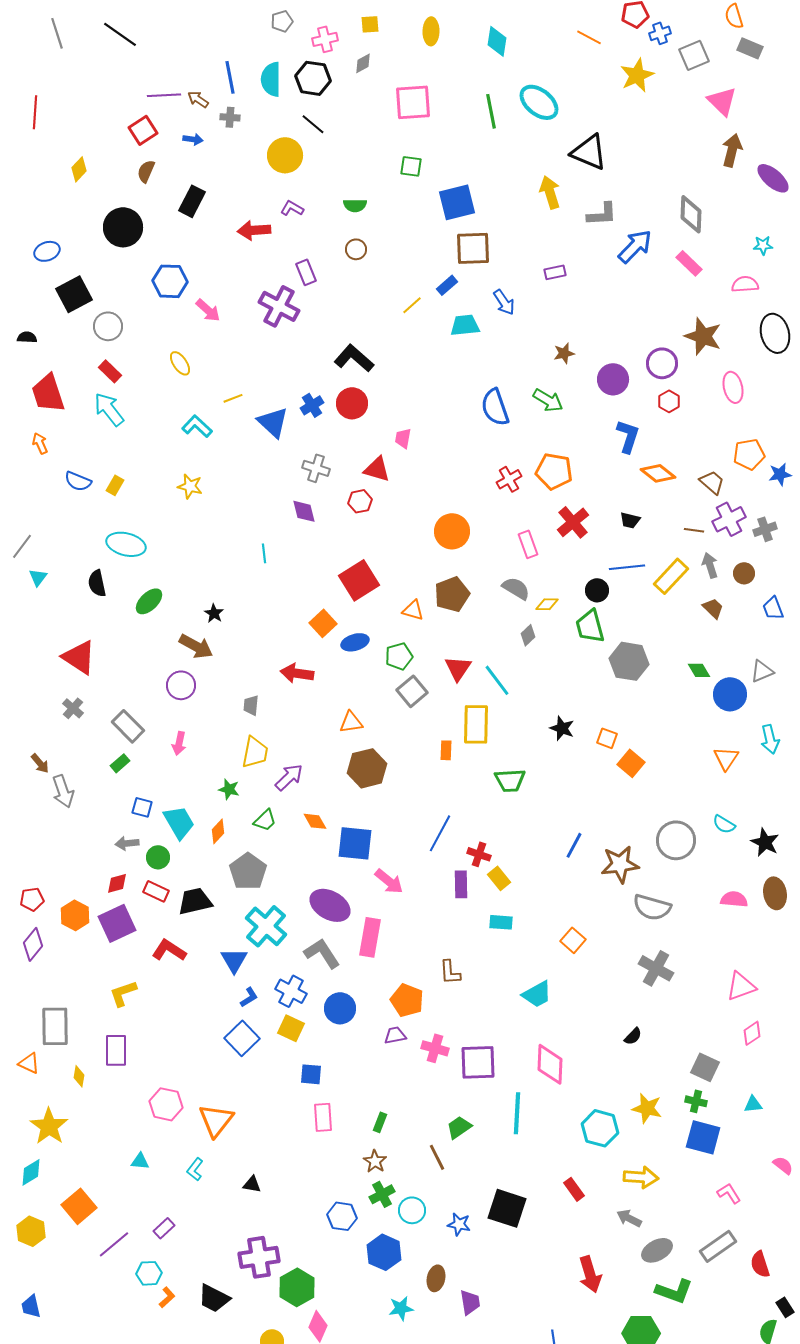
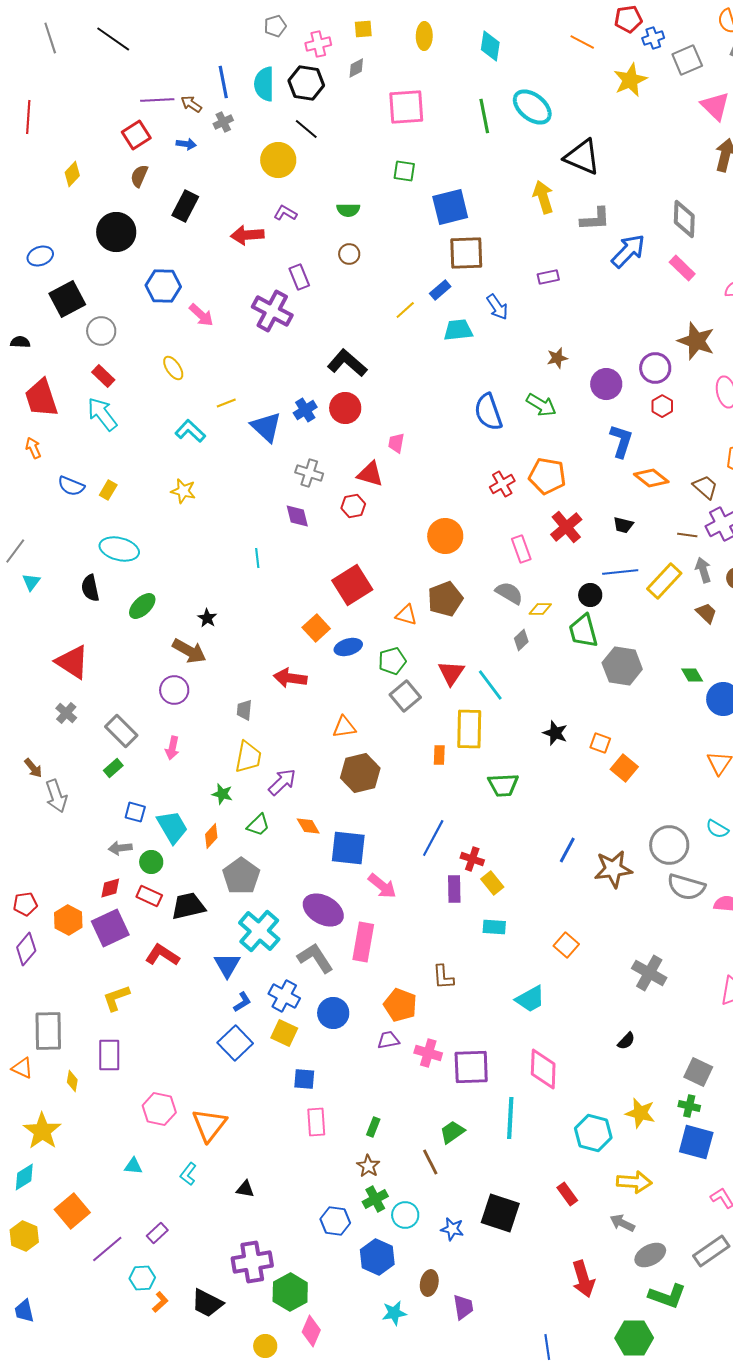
gray cross: (230, 117) -> (223, 122), turned -30
gray semicircle: (652, 907) -> (686, 887), moved

